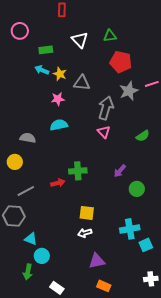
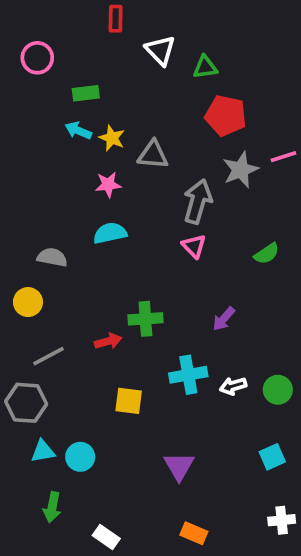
white triangle: (80, 40) -> (160, 50), moved
green circle: (137, 189) -> (278, 390), moved
yellow square: (87, 213) -> (129, 401), moved
cyan cross: (130, 229) -> (188, 375), moved
white arrow: (85, 233) -> (233, 386), moved
cyan triangle: (31, 239) -> (43, 451), moved, turned -32
cyan circle: (42, 256) -> (80, 457), moved
purple triangle: (97, 261) -> (179, 466), moved, turned -48

